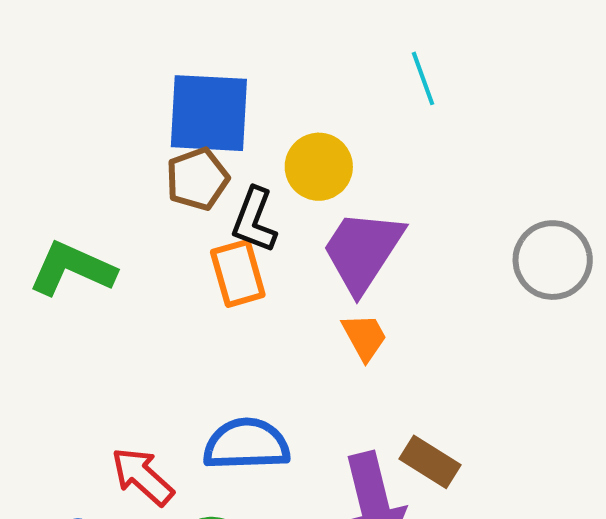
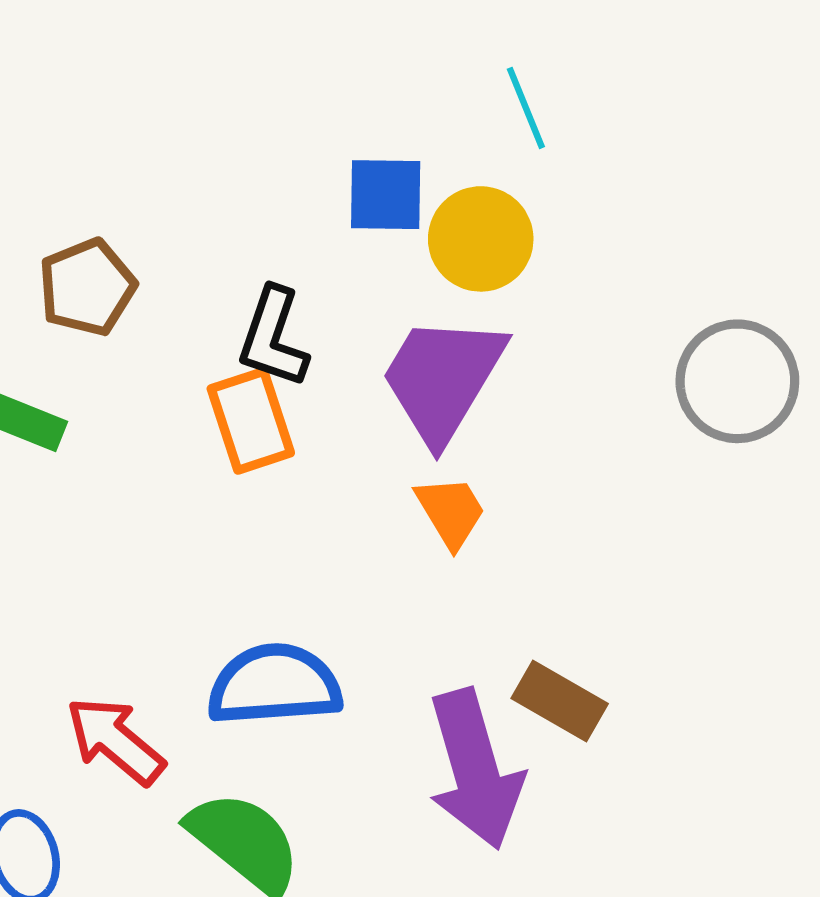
blue square: (209, 113) -> (386, 195), moved, size x0.6
yellow circle: (319, 167) -> (481, 239), moved
brown pentagon: (197, 179) -> (87, 287), moved

